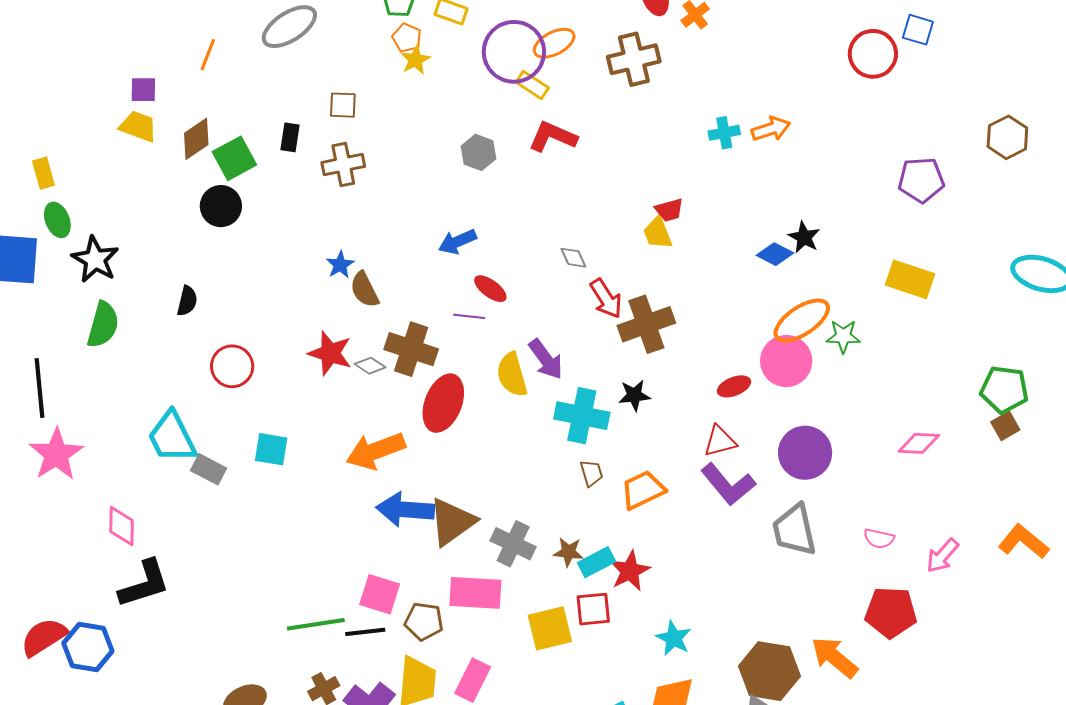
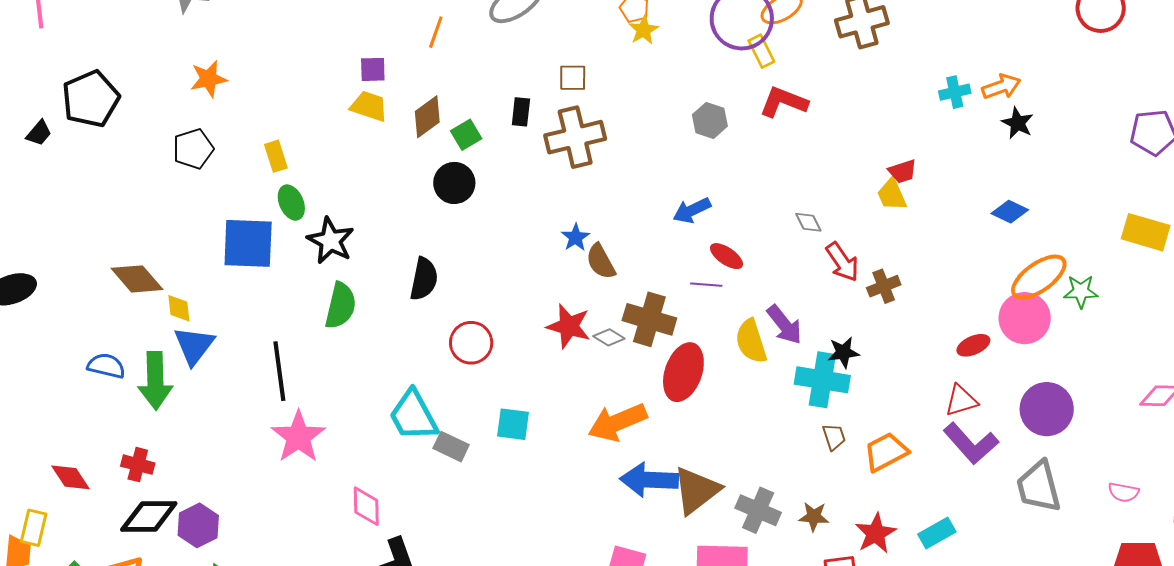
yellow rectangle: (532, 85) -> (761, 51), turned 32
green square: (234, 158) -> (466, 135), size x0.7
brown cross: (343, 164) -> (575, 137), size x1.4
black star: (804, 237) -> (1018, 123), moved
black semicircle: (187, 301) -> (424, 279), size x1.4
brown cross: (646, 324) -> (884, 286), size x0.6
black star: (634, 395) -> (843, 352), moved
cyan rectangle: (597, 562) -> (937, 533), moved

